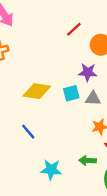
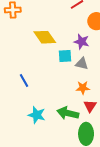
yellow diamond: (37, 91) -> (45, 37), moved, turned 35
green arrow: (88, 160) -> (68, 113), size x1.5

